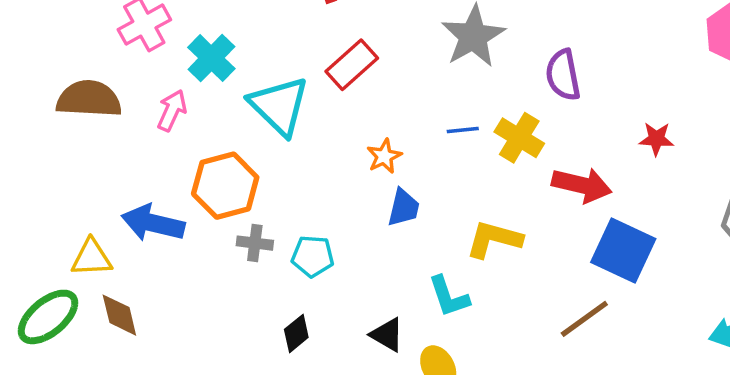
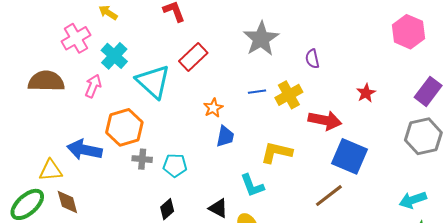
purple semicircle: (563, 75) -> (312, 59), size x0.7
yellow cross: (519, 138) -> (289, 95), turned 32
red star: (656, 139) -> (366, 93), turned -30

